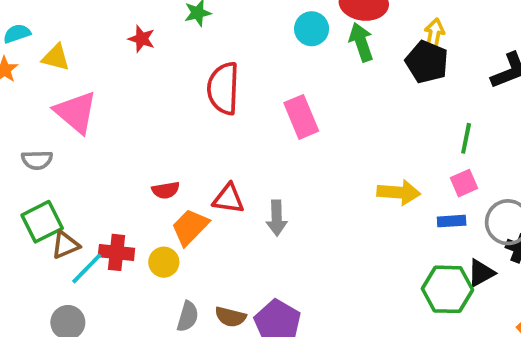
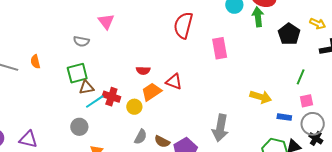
yellow arrow: (434, 34) -> (318, 24), moved, turned 91
pink triangle: (76, 112) -> (106, 21), size x0.7
pink square: (464, 183) -> (307, 101), moved
gray arrow: (277, 218) -> (220, 128), moved, size x1.5

